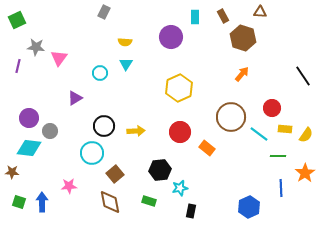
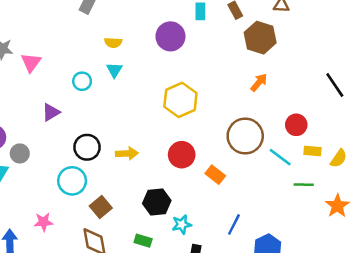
blue line: (281, 188) -> (234, 224), moved, turned 30

